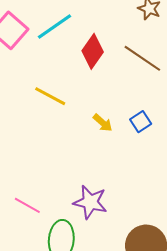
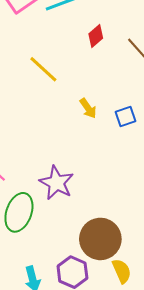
red diamond: (93, 51) -> (96, 36), size x0.7

